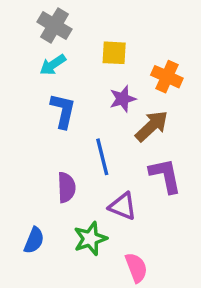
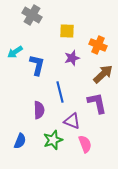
cyan arrow: (53, 65) -> (15, 52), moved
brown arrow: (152, 126) -> (103, 74), moved
pink semicircle: (136, 268) -> (85, 144), moved

